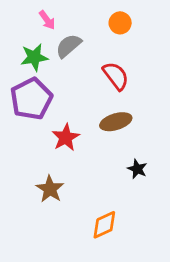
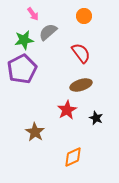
red star: (66, 137) -> (67, 110), moved

